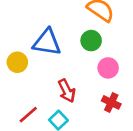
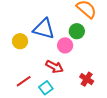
pink circle: (108, 68) -> (65, 45), moved
red arrow: (67, 91) -> (54, 67), turned -42

